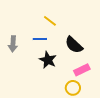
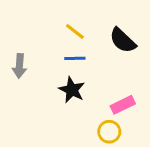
blue line: (40, 39) -> (75, 58), moved
black semicircle: (74, 45) -> (123, 40), moved

